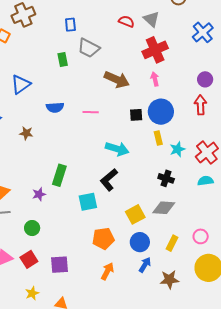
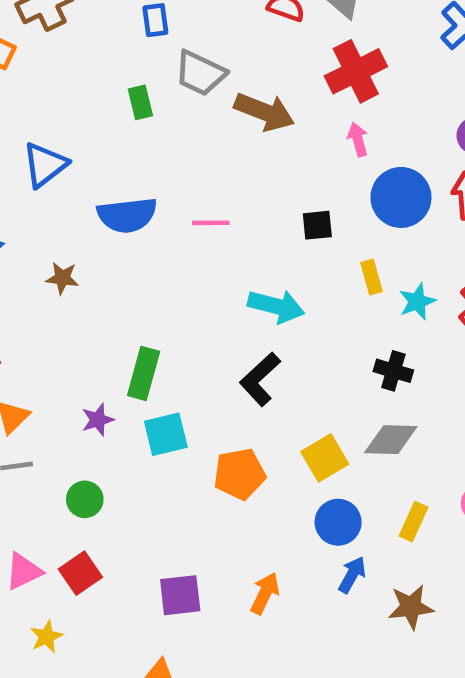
brown arrow: (117, 80) -> (264, 112), moved
blue semicircle: (55, 107) -> (127, 215), size x1.4
blue circle: (161, 112) -> (401, 197), moved
cyan square: (88, 202) -> (166, 434), moved
orange pentagon: (103, 238) -> (240, 474), moved
purple square: (60, 265) -> (180, 595), moved
yellow star: (32, 293) -> (46, 637), moved

